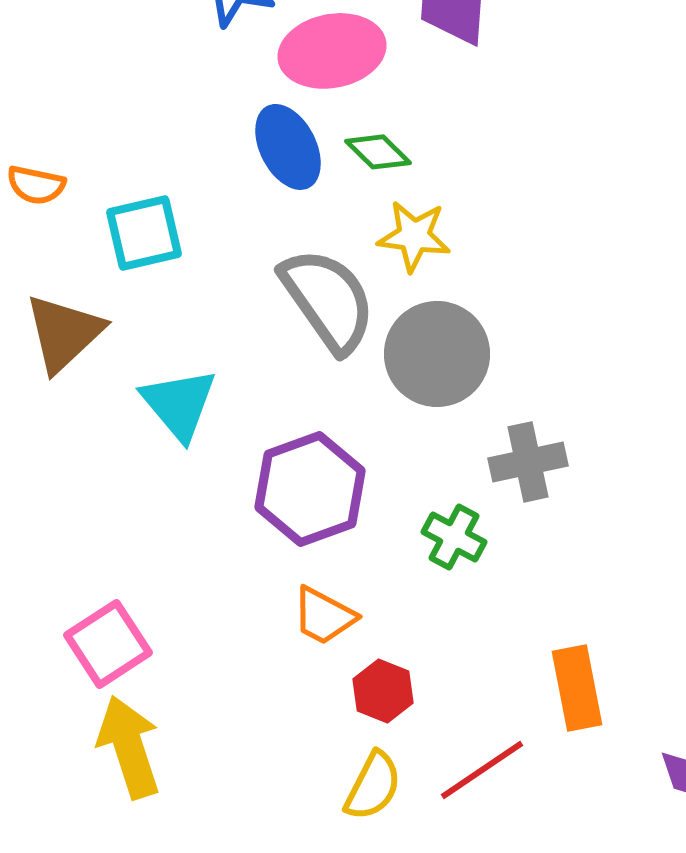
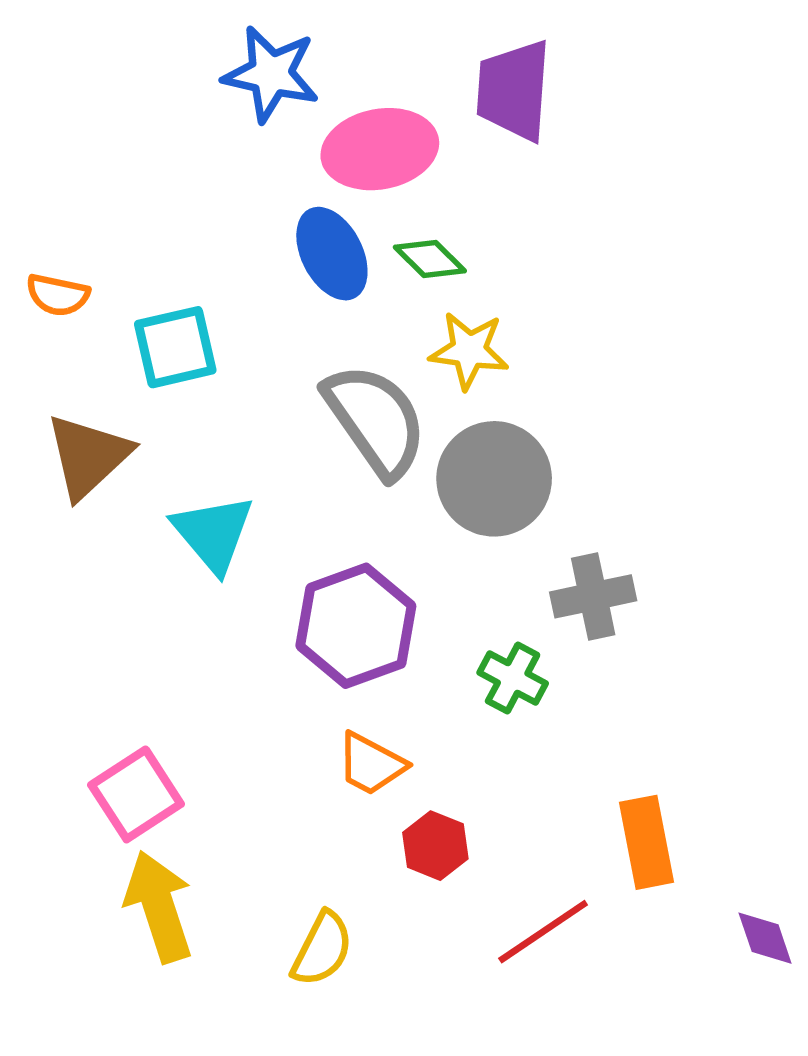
yellow semicircle: (373, 786) -> (322, 949), moved

